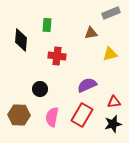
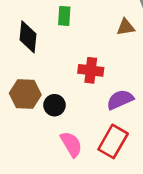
red cross: (57, 56) -> (91, 70), moved
brown hexagon: (19, 115) -> (25, 94), moved
pink semicircle: (52, 117) -> (71, 144), turned 138

